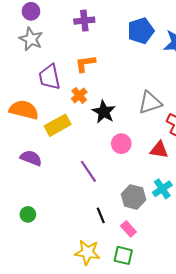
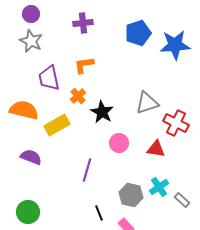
purple line: (88, 171) -> (87, 170), turned 50
green circle: (28, 214) -> (28, 212), size x1.5

